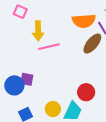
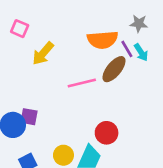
yellow arrow: (38, 31) -> (43, 53), turned 42
pink line: (49, 47) -> (82, 83), moved

